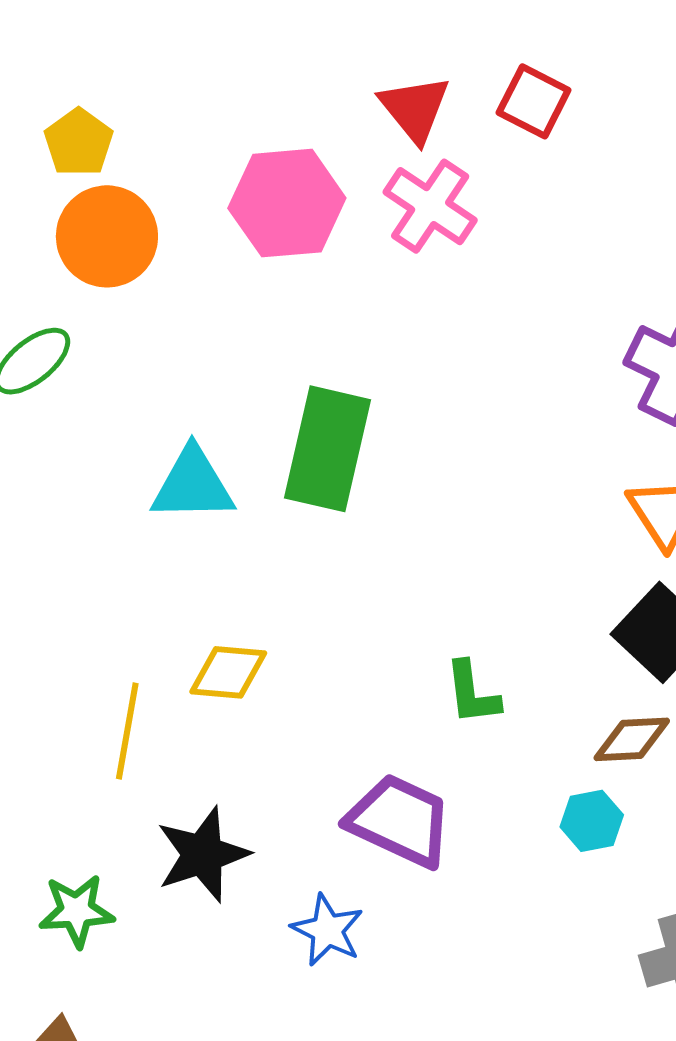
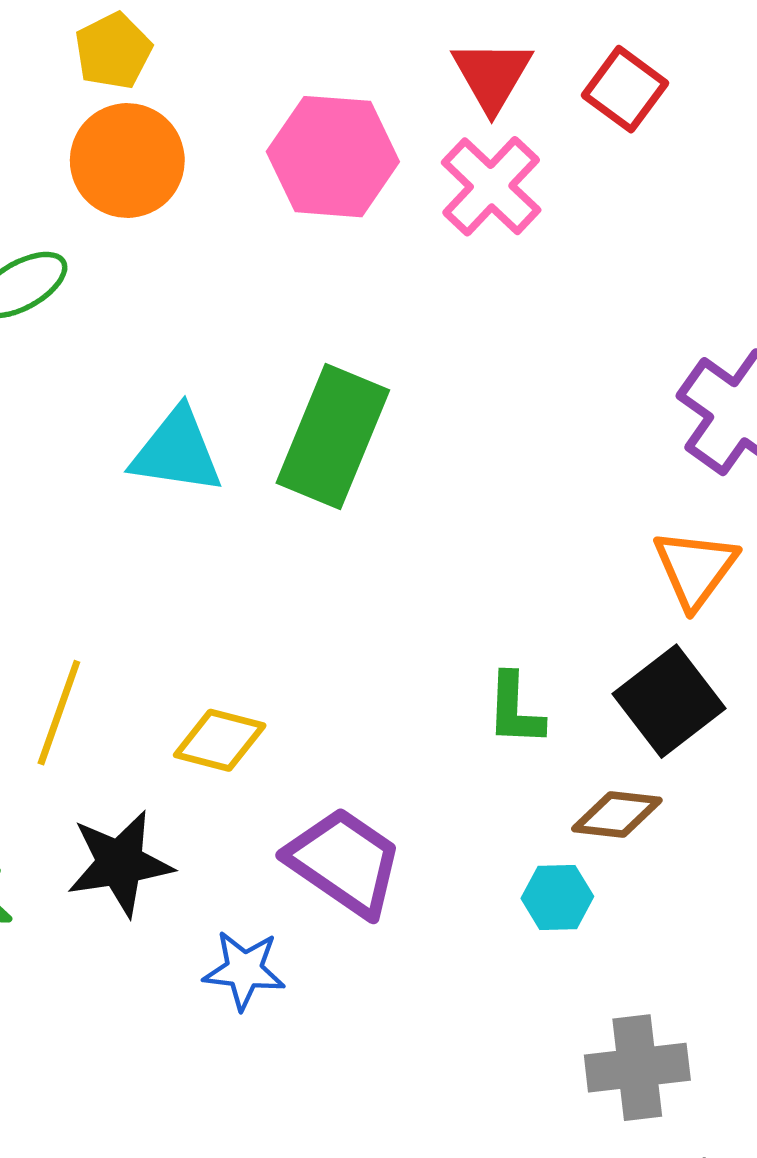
yellow diamond: (228, 672) -> (220, 740), moved
green L-shape: (472, 693) -> (515, 709), moved
blue star: (327, 930) -> (244, 970), turned -30

